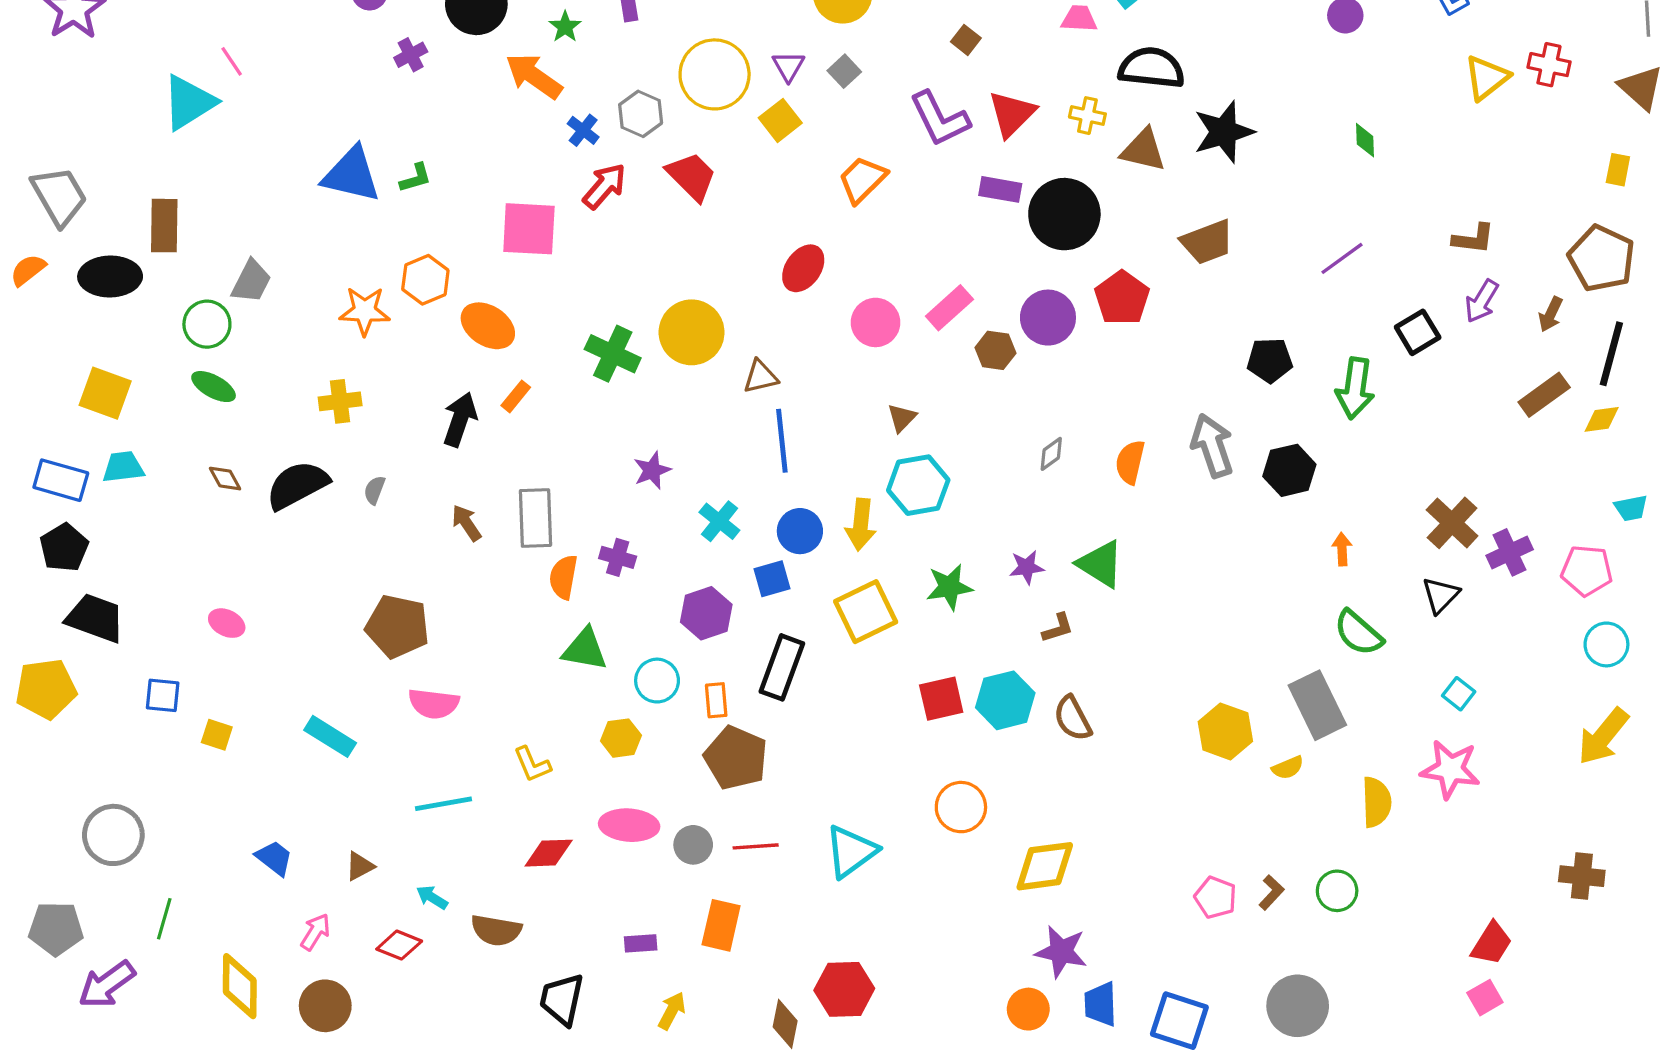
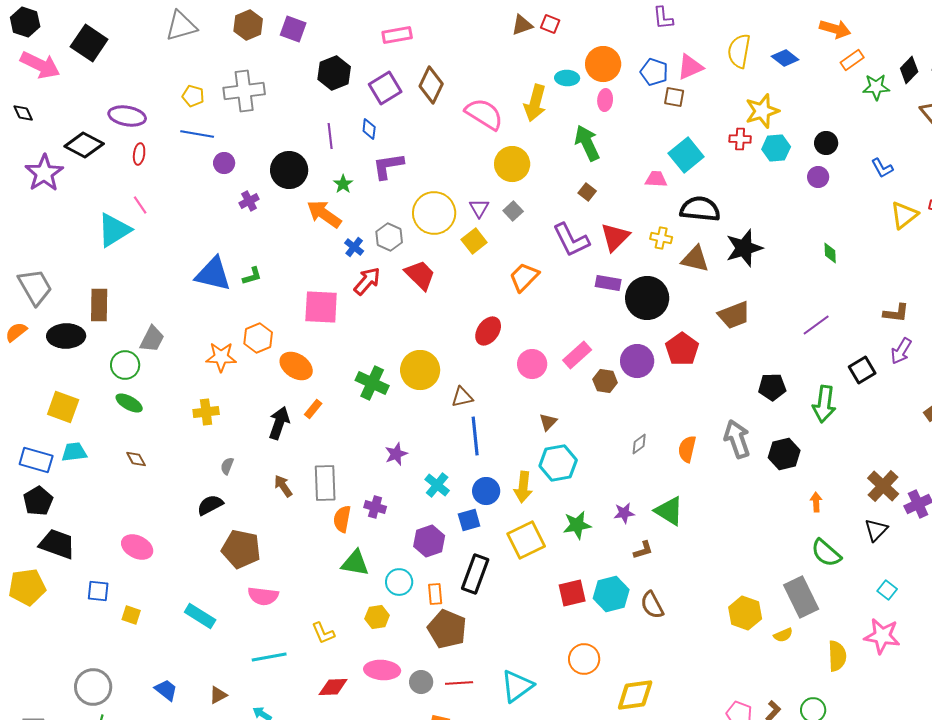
black semicircle: (297, 485) -> (210, 505), moved, size x0.7
pink ellipse: (227, 623) -> (137, 547), size x1.4
gray circle: (113, 835) -> (93, 687), moved

